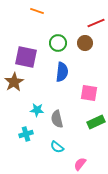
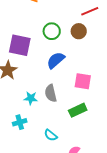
blue semicircle: (62, 72) -> (56, 60), turned -138
gray semicircle: (57, 119) -> (51, 93), moved
green rectangle: (96, 122) -> (78, 110), moved

